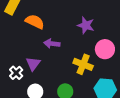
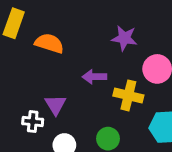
purple arrow: (52, 44) -> (94, 77), moved
white cross: (16, 73) -> (33, 122), turned -32

